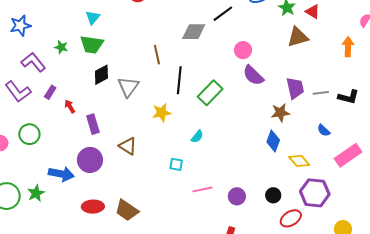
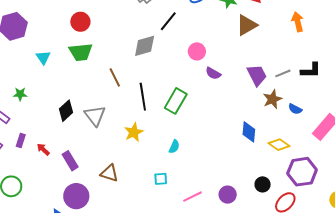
green trapezoid: (92, 44) -> (81, 52), moved
purple semicircle: (253, 75) -> (213, 73), size x0.7
brown star: (280, 113) -> (272, 99), moved

